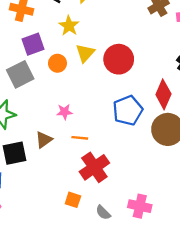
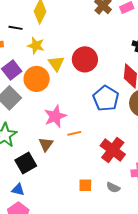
orange circle: (57, 63) -> (37, 79), size x1.6
pink star: (65, 112) -> (55, 116), size x1.6
red cross: (94, 167) -> (113, 150), moved

